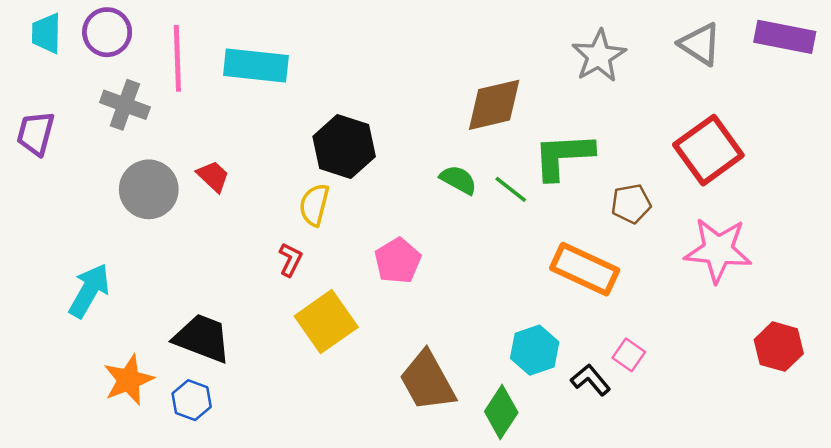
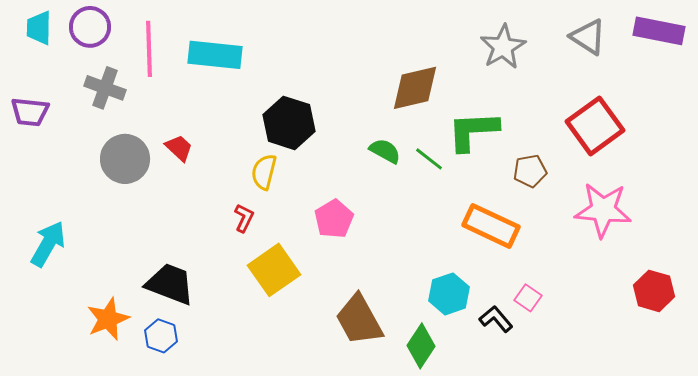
purple trapezoid: (36, 133) -> (30, 112), turned -99
cyan arrow: (89, 291) -> (48, 244), moved

